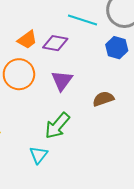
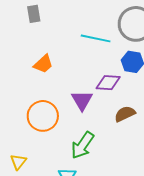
purple diamond: (55, 43) -> (108, 83), moved
orange circle: (19, 74) -> (43, 116), moved

